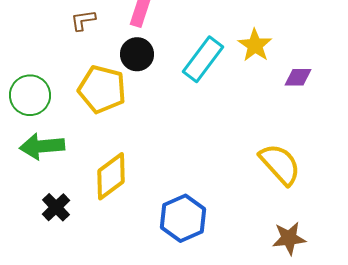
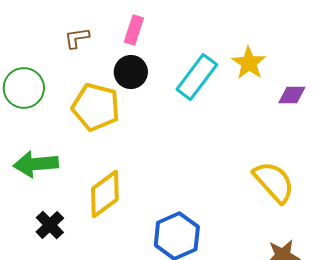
green circle: (30, 95) -> (24, 88), moved

